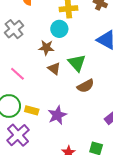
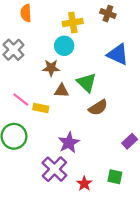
brown triangle: (54, 69) -> (62, 91), turned -32
yellow rectangle: (32, 110) -> (41, 108), moved
purple cross: (18, 135) -> (54, 169), moved

